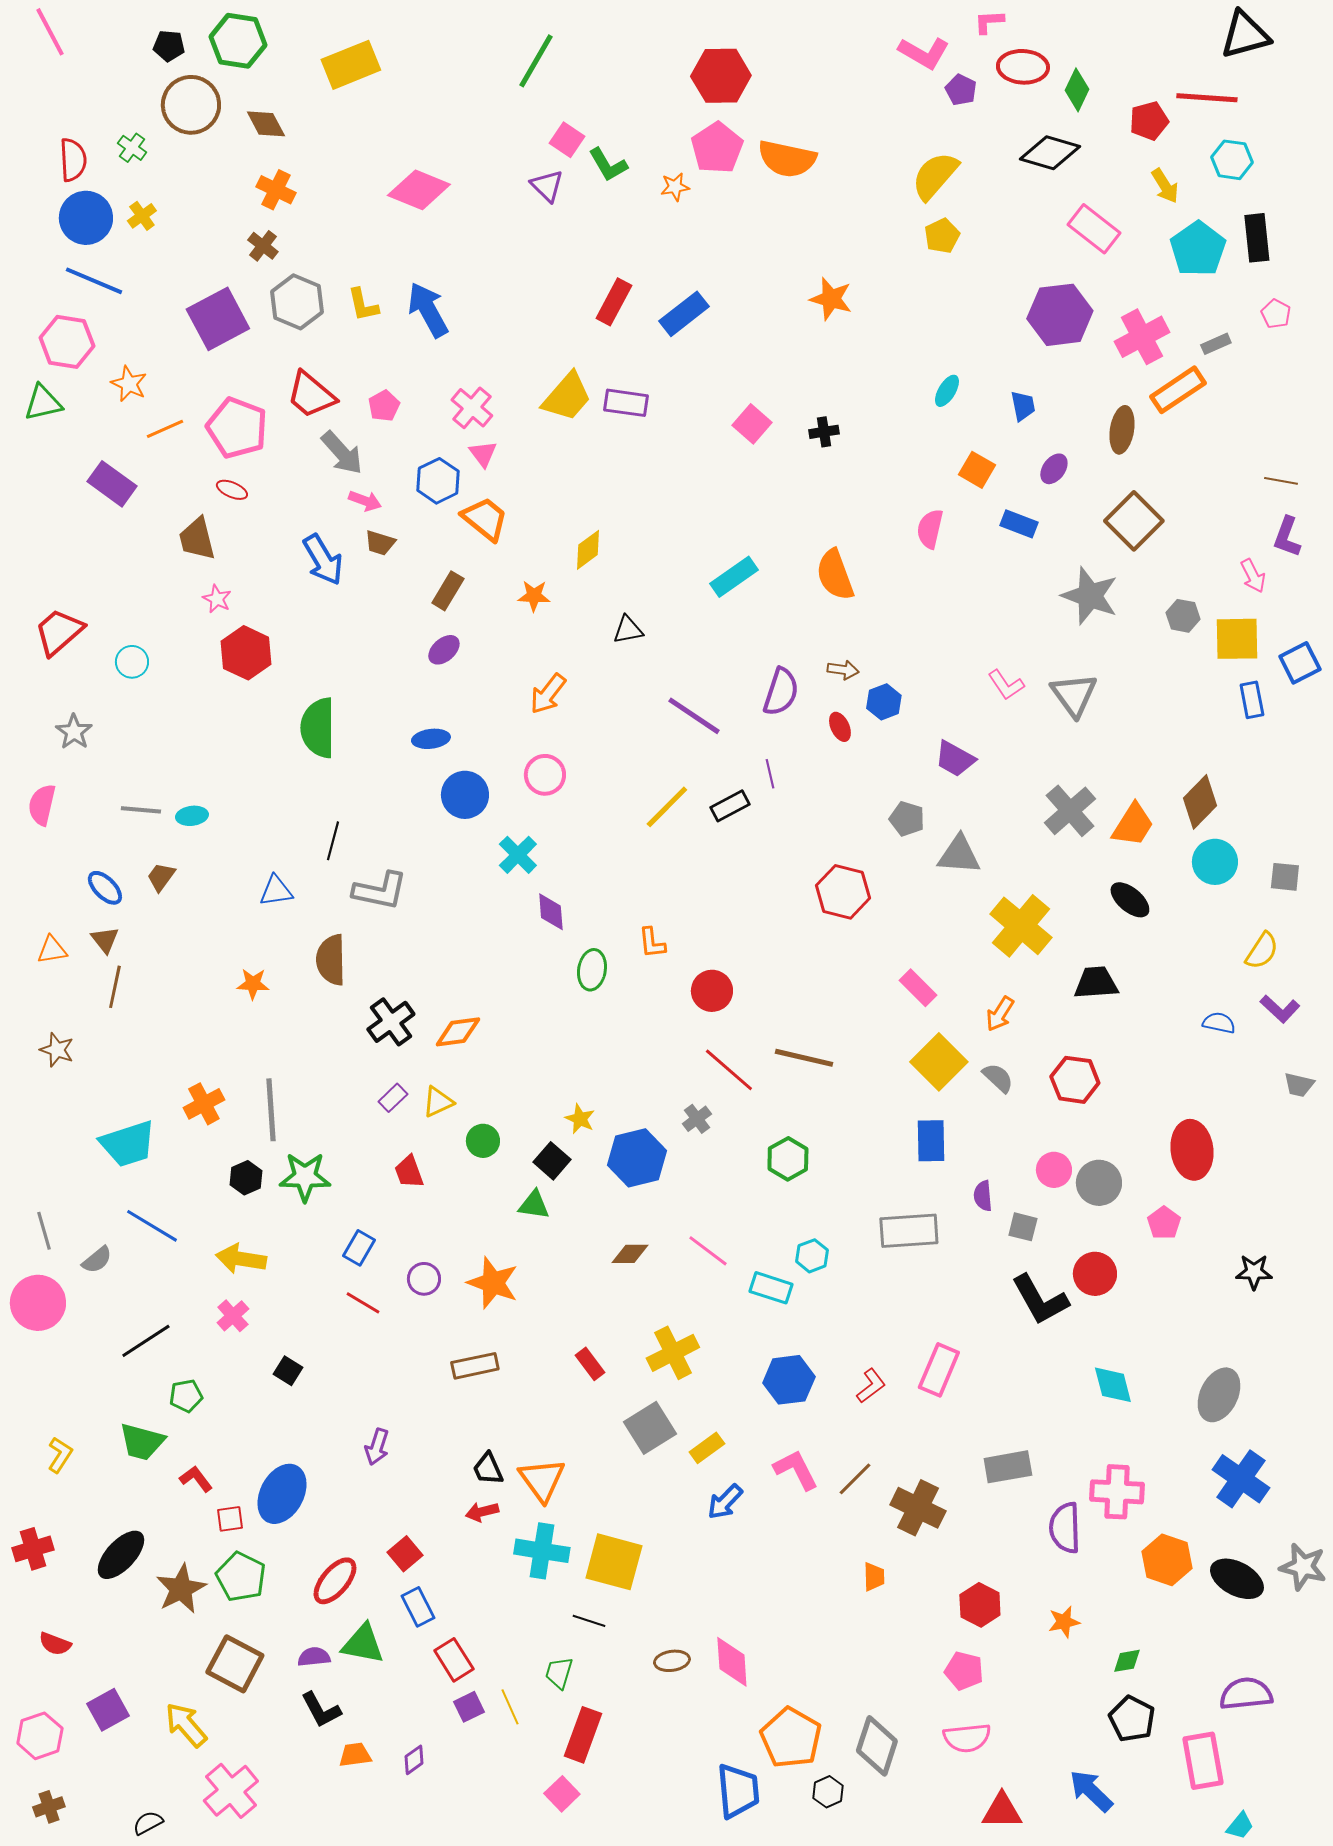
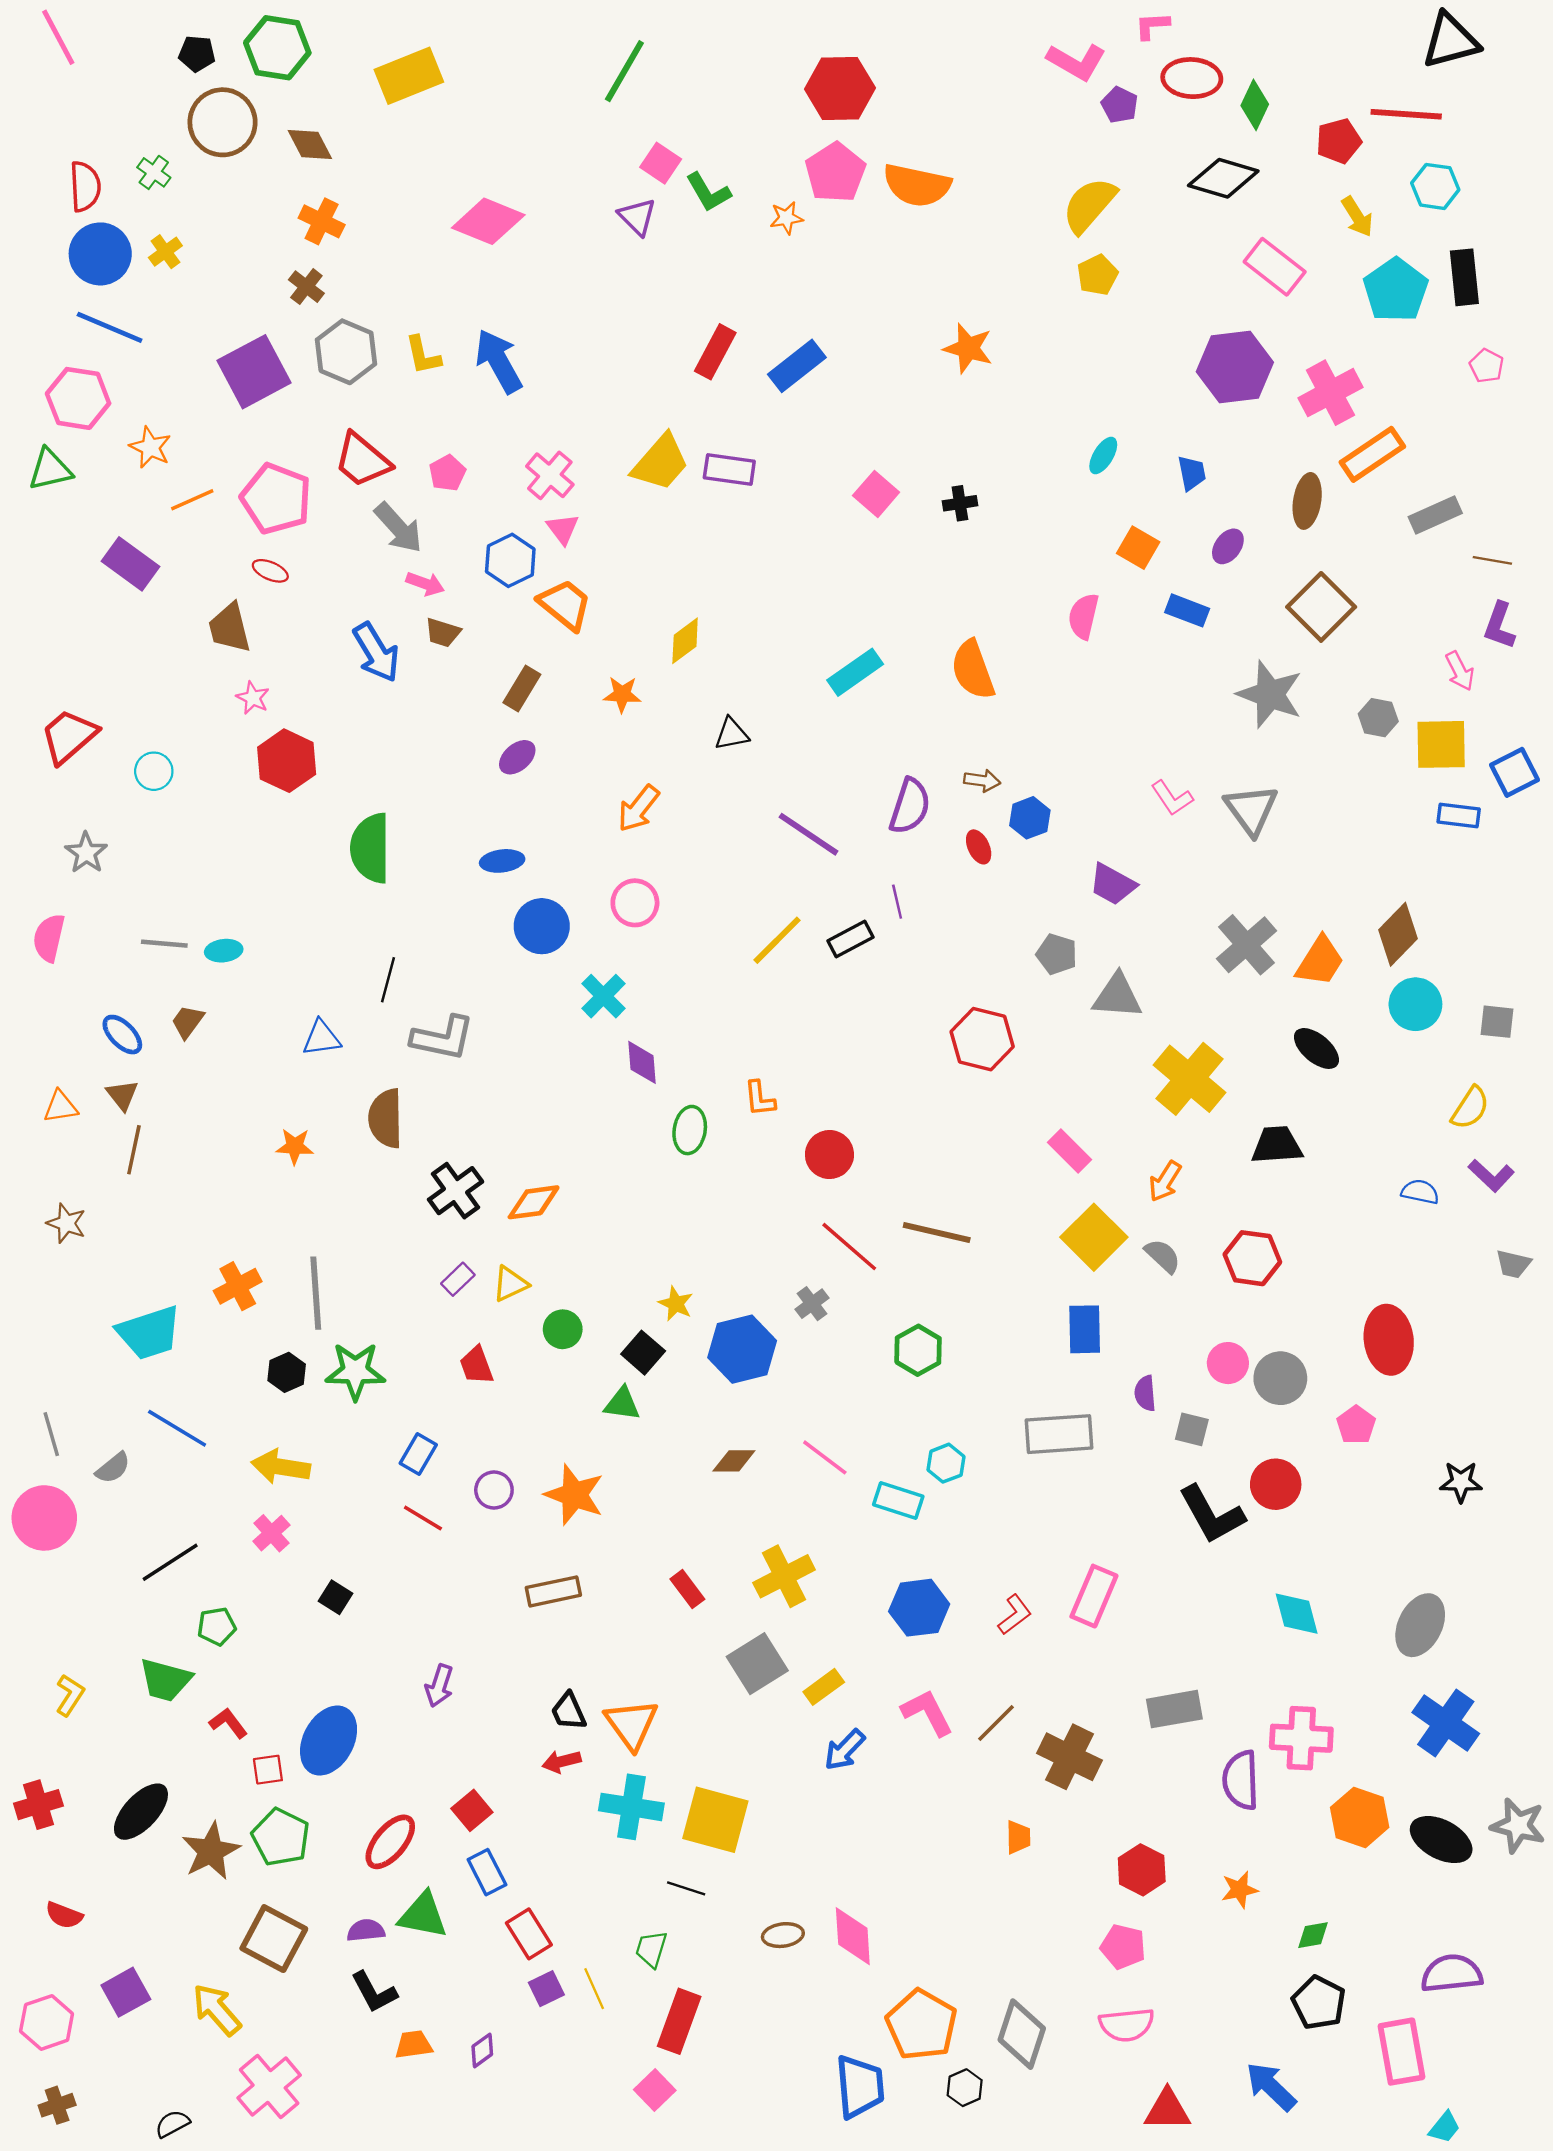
gray rectangle: (1216, 344) -> (1435, 515), moved, size x1.5
blue rectangle: (1252, 700) -> (1459, 815), turned -72

